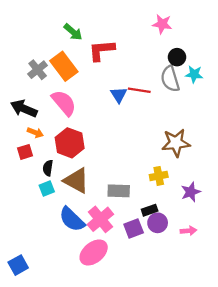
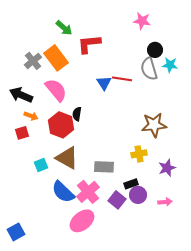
black semicircle: (48, 168) -> (77, 114), moved
purple square: (134, 229) -> (117, 200), turned -30

